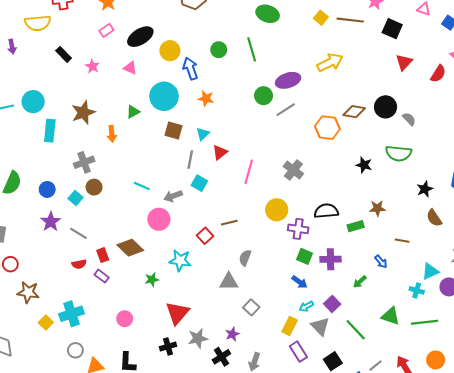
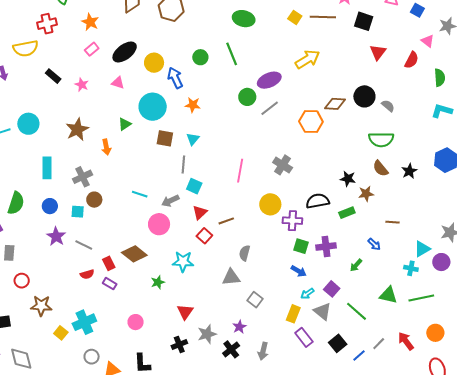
cyan rectangle: (50, 131) -> (47, 168), moved
red triangle: (220, 152) -> (200, 212), moved
black star: (364, 165) -> (348, 179), moved
cyan square: (75, 198) -> (78, 212), turned -32
brown semicircle: (434, 218) -> (380, 168), moved
red triangle: (177, 313) -> (185, 312), size x0.7

